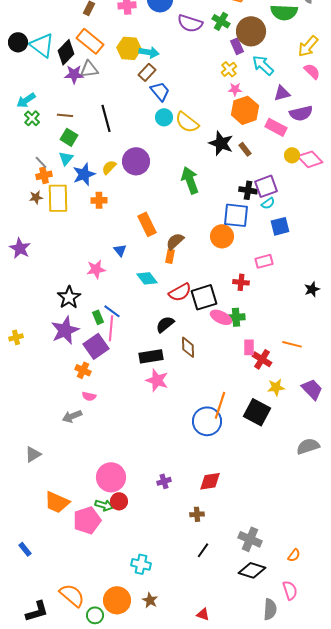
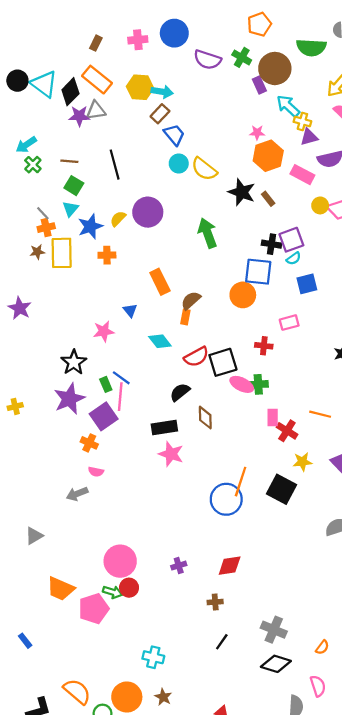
yellow cross: (229, 69) -> (302, 122), moved, turned -35

